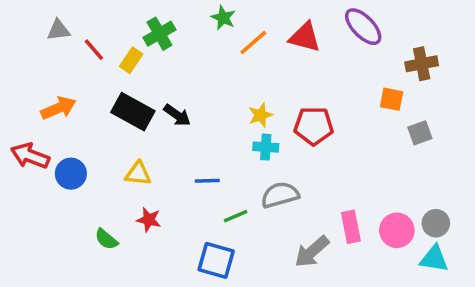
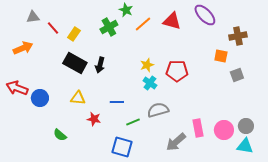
green cross: (159, 34) -> (109, 27), moved
orange arrow: (58, 108) -> (23, 48), moved
black arrow: (177, 115) -> (100, 65), turned 70
cyan cross: (266, 147) -> (150, 83), turned 32
red star: (149, 220) -> (94, 119), moved

